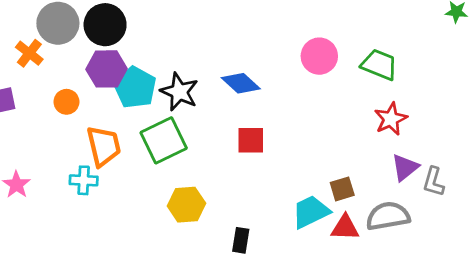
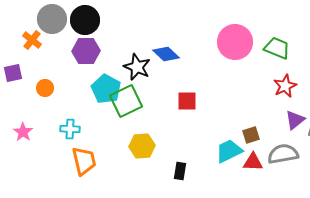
pink circle: (319, 56) -> (235, 42), size x1.4
blue diamond: (241, 83) -> (166, 54), moved
cyan pentagon: (135, 88) -> (106, 89), moved
orange circle: (66, 102) -> (45, 88), moved
orange trapezoid: (104, 146) -> (84, 161), moved

